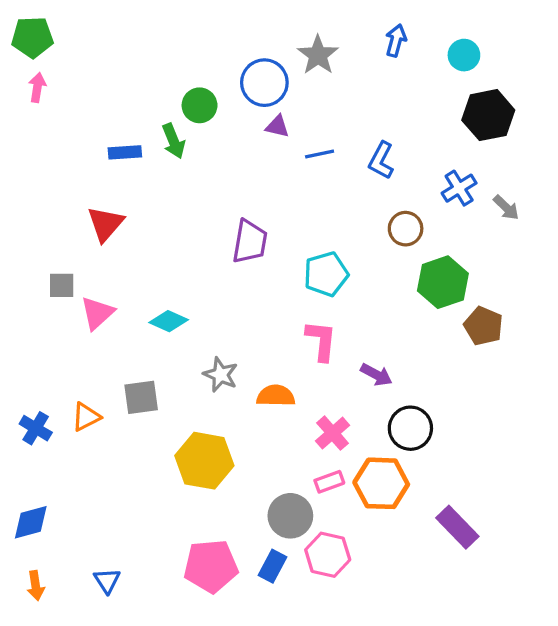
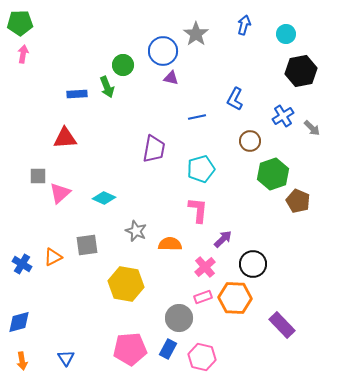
blue line: (320, 154) -> (197, 117), moved
red triangle: (105, 224) -> (65, 138), turned 45
purple arrow: (376, 375) -> (223, 239), moved, turned -72
pink hexagon: (328, 555) -> (202, 357), moved

